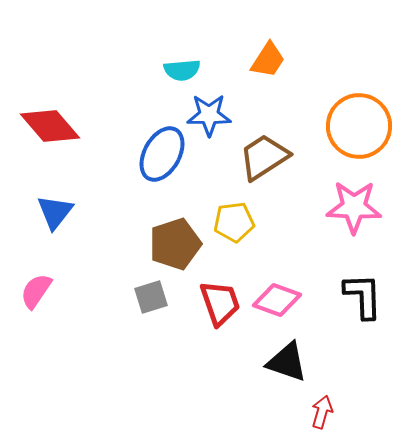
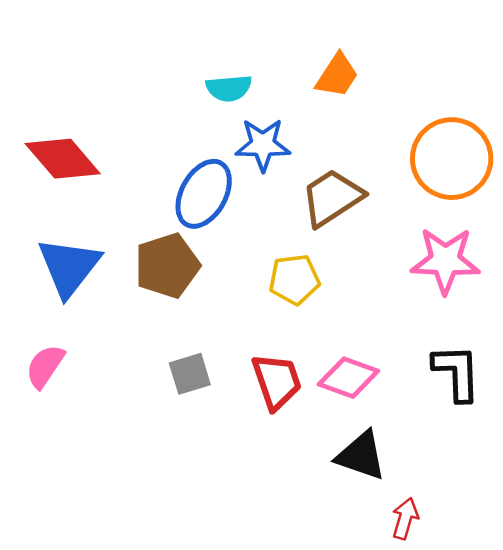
blue triangle: (55, 212) -> (69, 267), size x1.4
brown pentagon: (175, 244) -> (167, 266), moved

